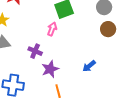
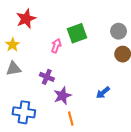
pink arrow: (52, 29) -> (56, 46), moved

